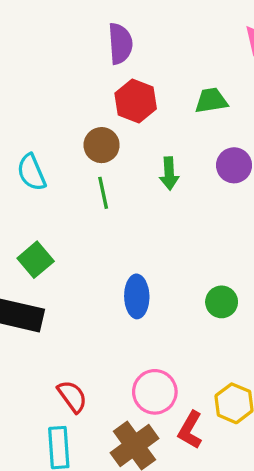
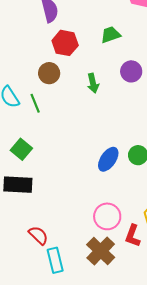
green line: (103, 193) -> (35, 103), moved
blue ellipse: (137, 296) -> (108, 159), moved, turned 45
red semicircle: (72, 396) -> (38, 235), moved

